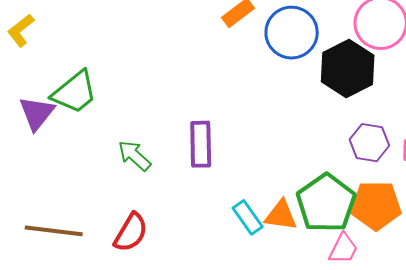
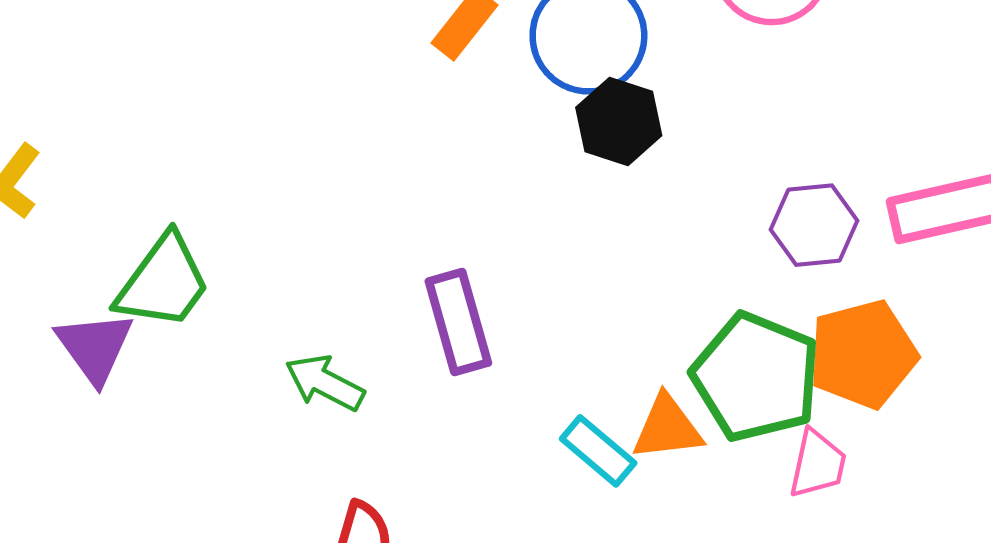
black hexagon: (348, 68) -> (619, 121), moved, size x0.7

